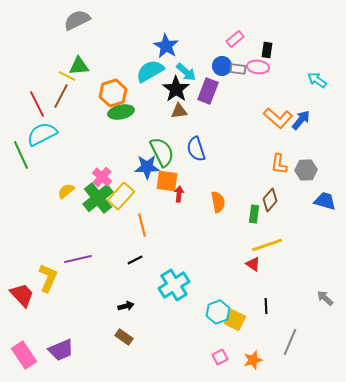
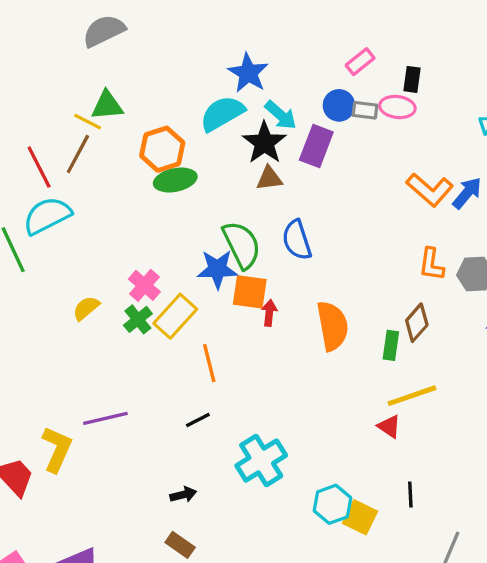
green cross: (98, 198) -> (138, 319), size x0.6
orange semicircle: (218, 202) -> (333, 326), size x1.4

